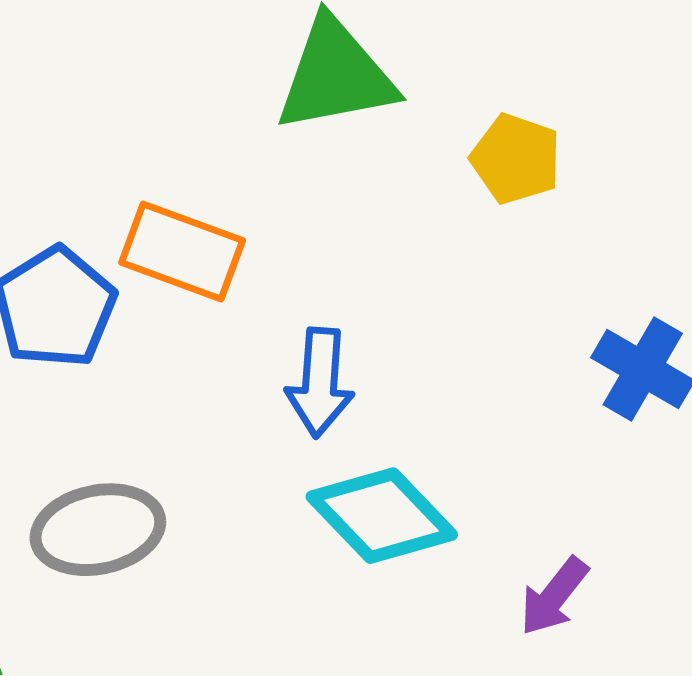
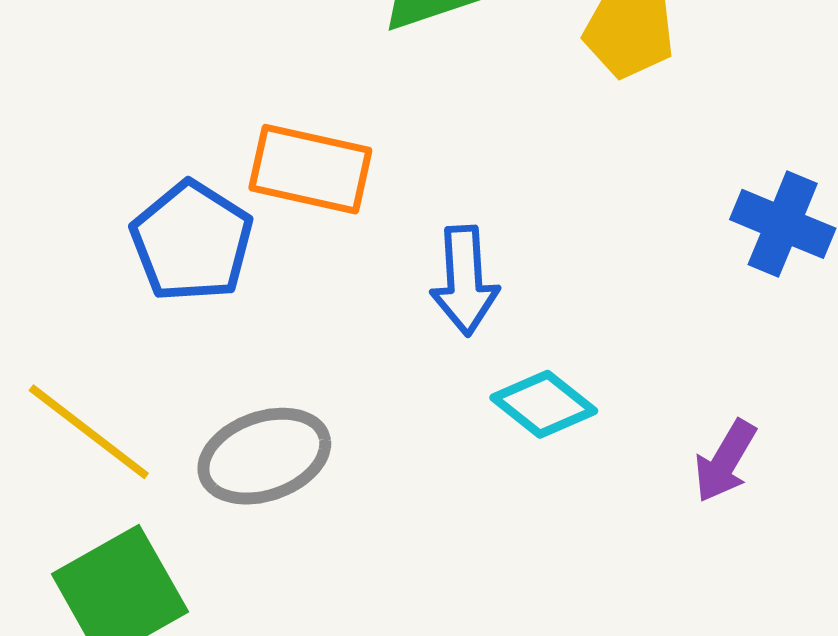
cyan diamond: (382, 516) -> (544, 404), size x0.7

